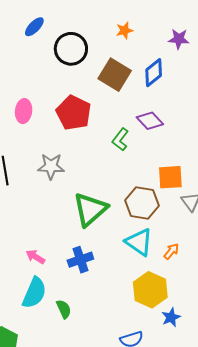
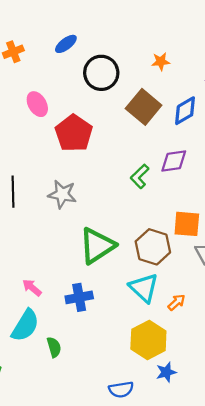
pink ellipse: (24, 111) -> (37, 104), moved, turned -45
red pentagon: (74, 113) -> (74, 133), moved
purple diamond: (150, 121) -> (174, 161), turned -64

